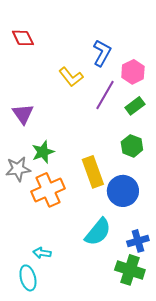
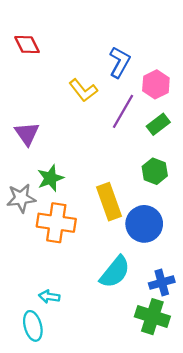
orange cross: (48, 190) -> (56, 223), turned 32

